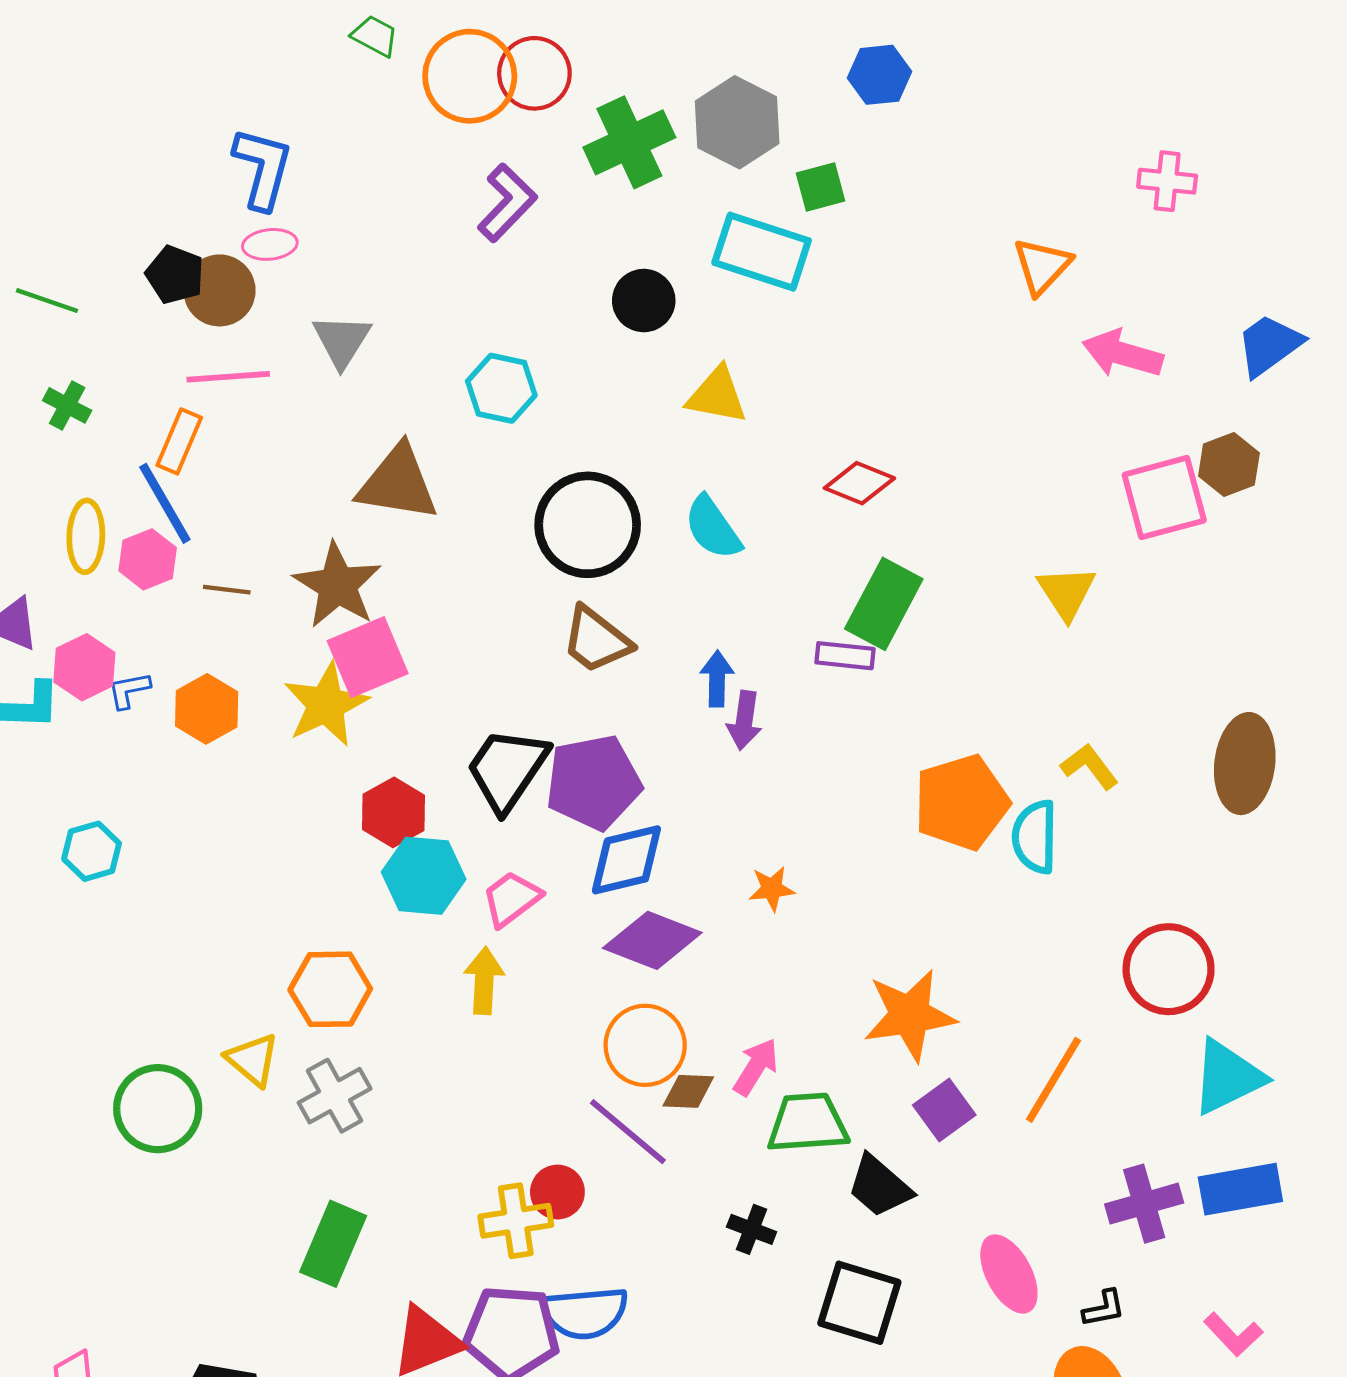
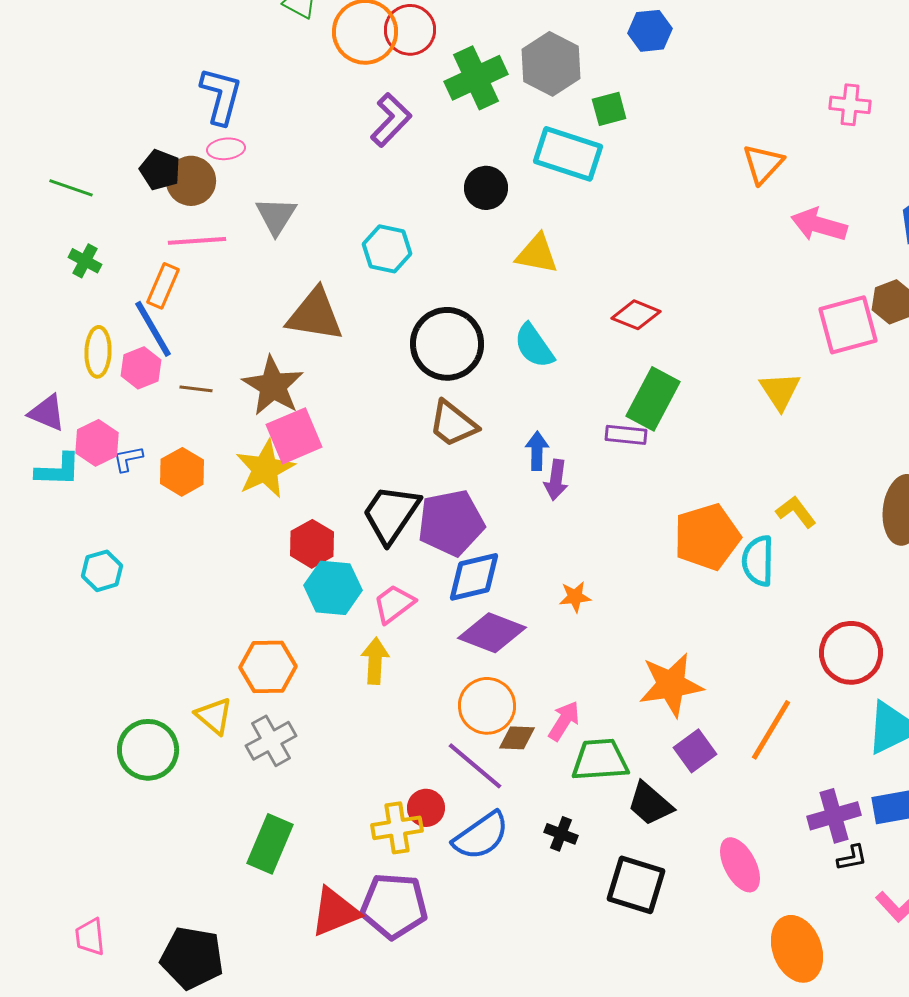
black L-shape: (1104, 1308) -> (852, 858), moved
blue semicircle: (585, 1313) -> (481, 836), moved, turned -30

